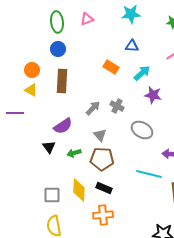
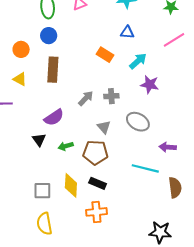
orange circle: (32, 70) -> (21, 49), moved
gray cross: (117, 106) -> (111, 96), turned -32
gray triangle: (100, 135) -> (104, 127), moved

